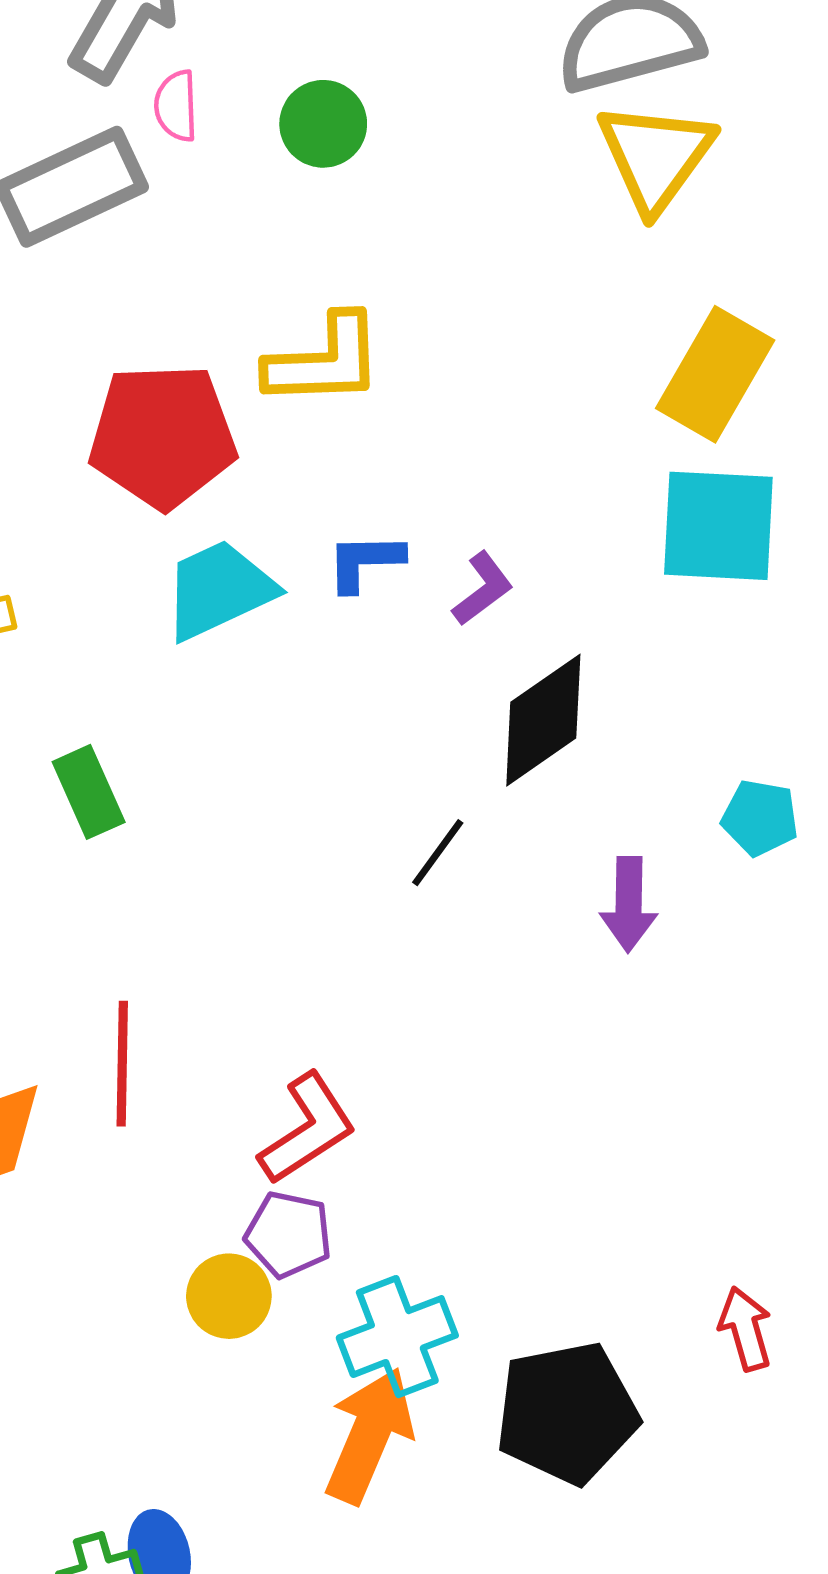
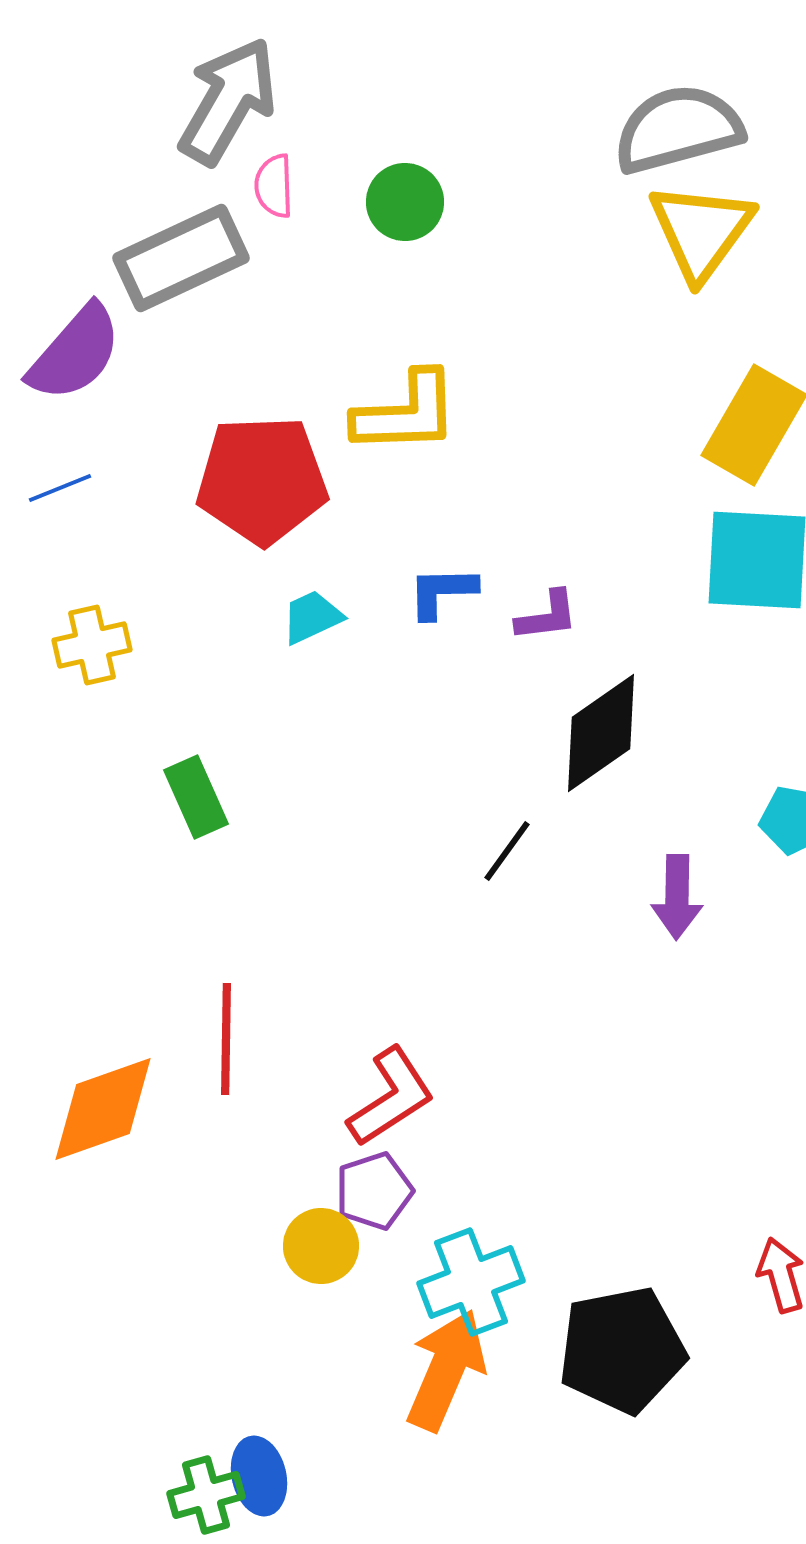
purple L-shape: (483, 589) -> (547, 616), turned 30
cyan trapezoid: (219, 590) -> (312, 617), size x0.6
purple pentagon: (288, 1234) -> (374, 1191), turned -30

